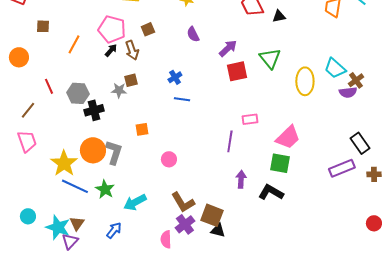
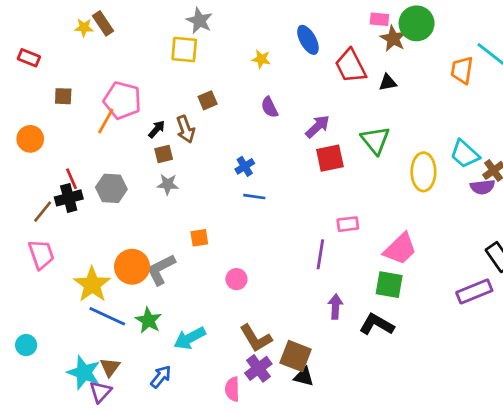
pink pentagon: (112, 29) -> (122, 100), moved
brown square: (131, 80) -> (164, 154), moved
black cross: (94, 110) -> (69, 198), moved
gray L-shape: (114, 152) -> (161, 269), turned -135
cyan circle: (28, 216) -> (26, 345), moved

